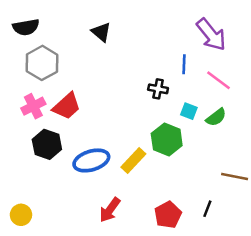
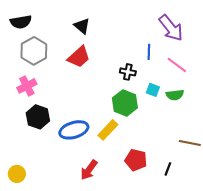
red trapezoid: (67, 106) -> (79, 57), moved
green semicircle: (216, 117) -> (175, 95), turned 30
green hexagon: (167, 140) -> (125, 103), moved
red pentagon: (168, 215) -> (136, 160), moved, turned -30

